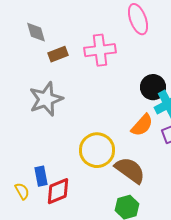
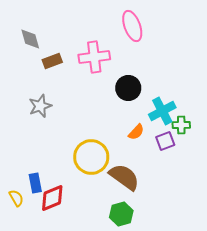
black circle: (153, 87) -> (128, 88), moved
gray star: (46, 99) -> (40, 106), size x0.7
orange semicircle: (142, 125) -> (136, 132), size x0.7

